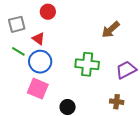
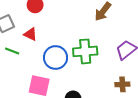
blue circle: (40, 62) -> (56, 57), moved

